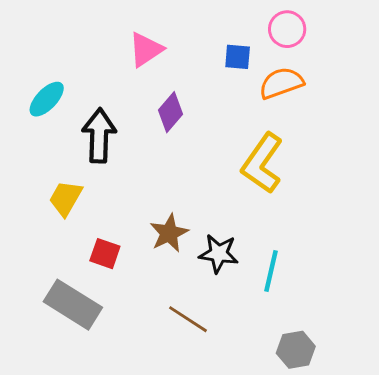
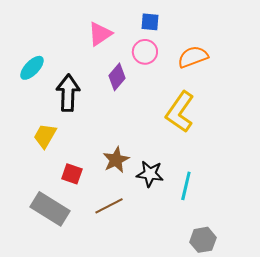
pink circle: (287, 29) -> (145, 52), moved
blue square: (238, 57) -> (150, 22), moved
brown line: (188, 319) -> (109, 206), moved, turned -60

